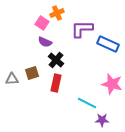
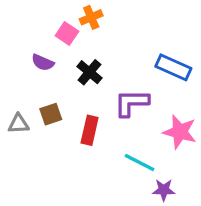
purple L-shape: (82, 29) -> (131, 103), moved
purple semicircle: (45, 42) -> (43, 63), moved
black cross: (56, 60) -> (90, 72), moved

